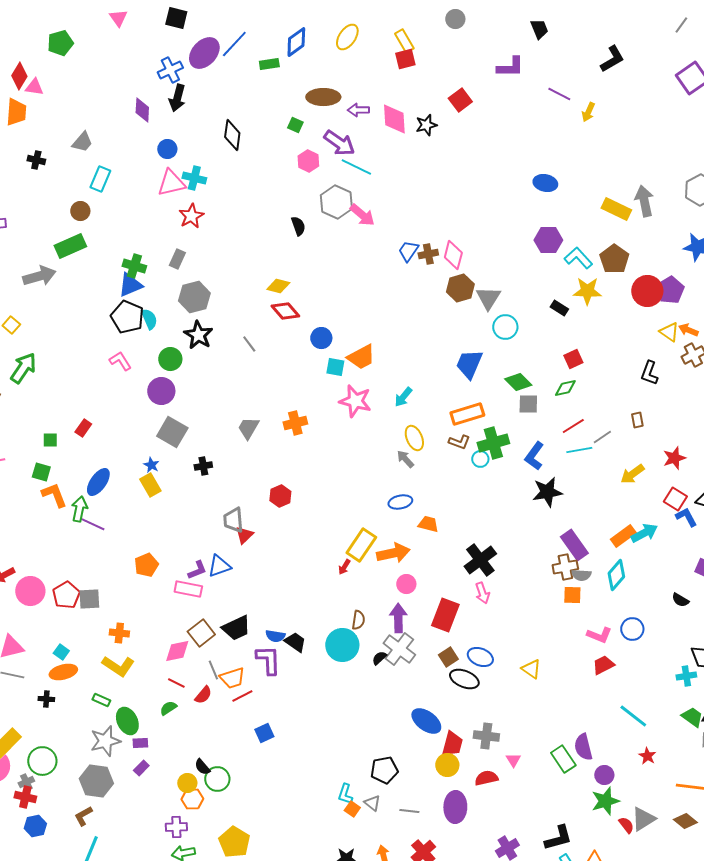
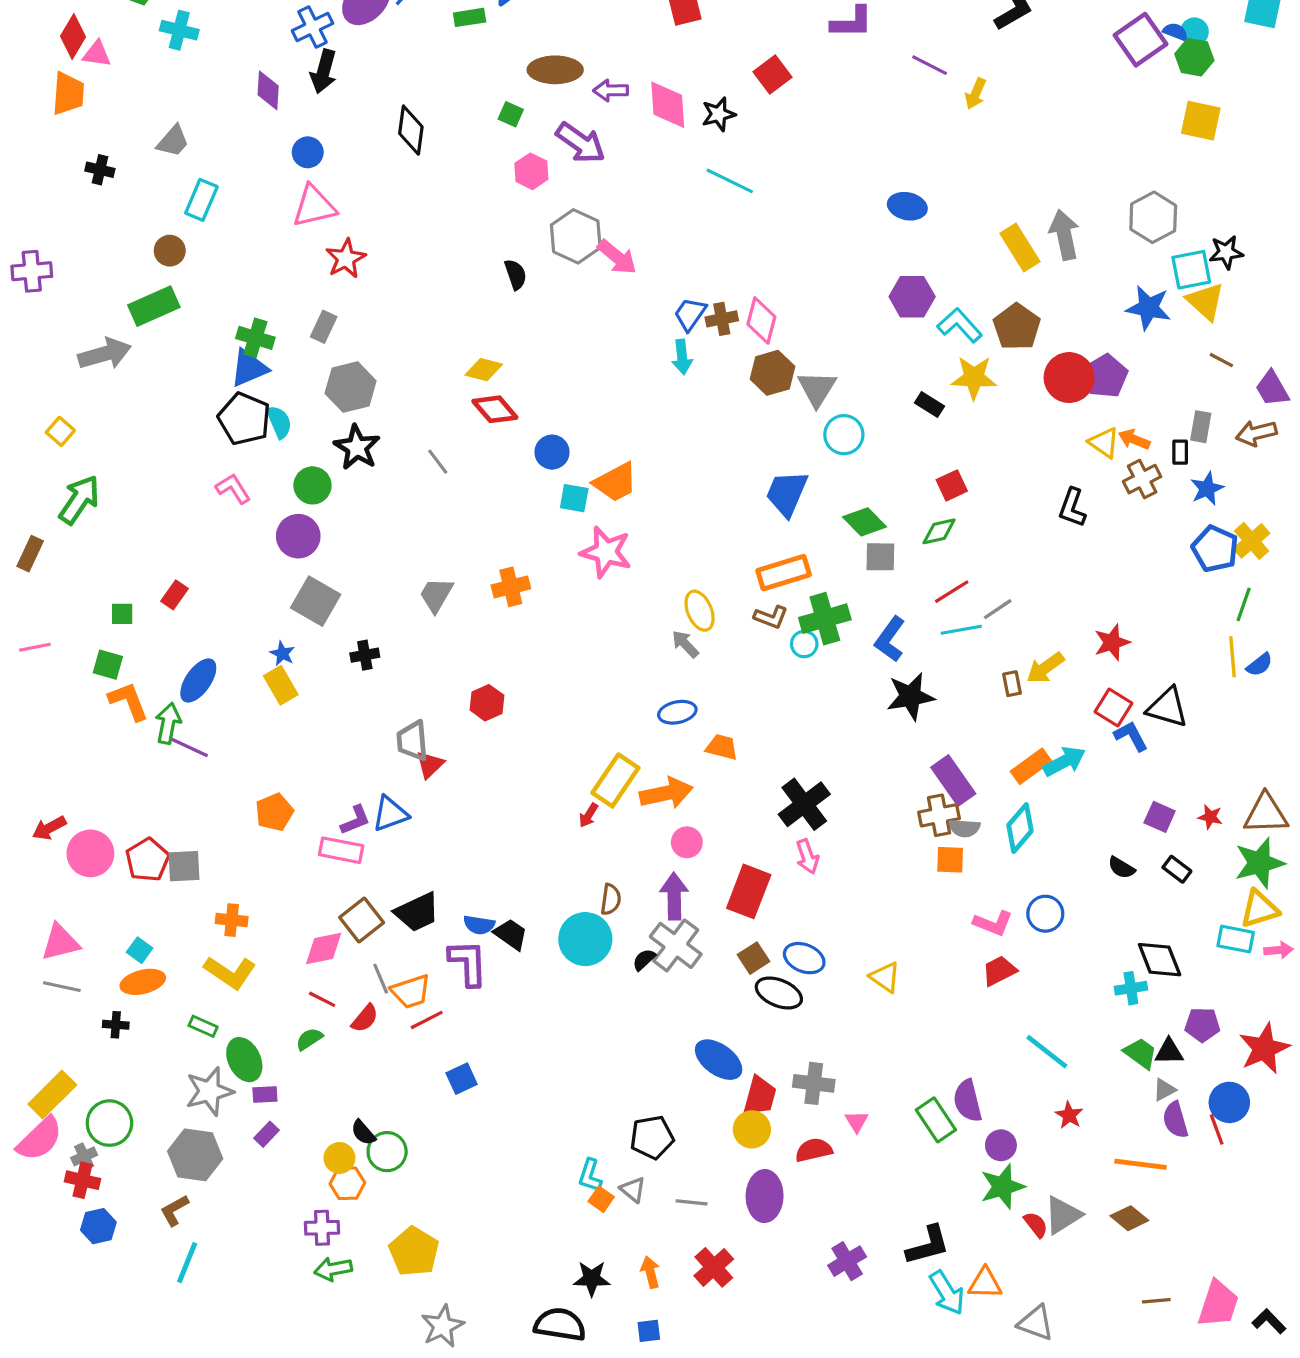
cyan line: (356, 167) -> (730, 181), moved
cyan cross: (194, 178) -> (179, 30), moved
yellow rectangle: (616, 209) -> (1020, 247), turned 32
cyan arrow: (403, 397) -> (682, 357), moved, turned -45
brown rectangle: (637, 420) -> (1012, 684), moved

